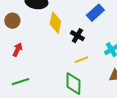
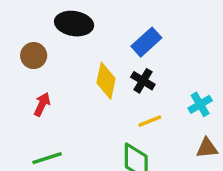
blue rectangle: (95, 13) -> (146, 42), moved
yellow diamond: (55, 23) -> (106, 81), moved

